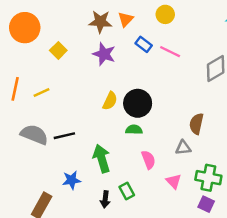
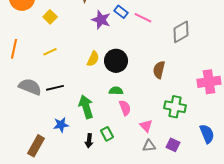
purple star: (104, 54) -> (101, 20), moved
yellow line: (42, 92) -> (50, 52), moved
brown semicircle: (196, 124) -> (159, 70), moved
green semicircle: (134, 130) -> (116, 91), moved
gray triangle: (183, 148) -> (149, 146), moved
green cross: (208, 178) -> (175, 107), moved

